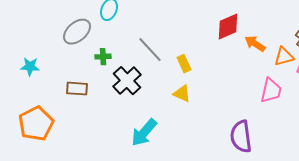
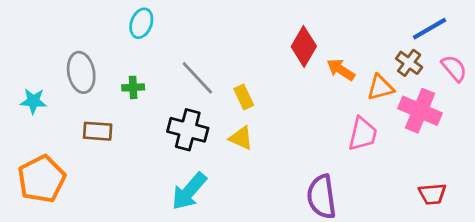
red diamond: (228, 27) -> (304, 46), turned -36
gray ellipse: (77, 32) -> (81, 72), moved, turned -60
black cross: (127, 81) -> (188, 130), moved, turned -32

